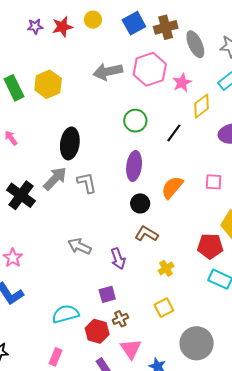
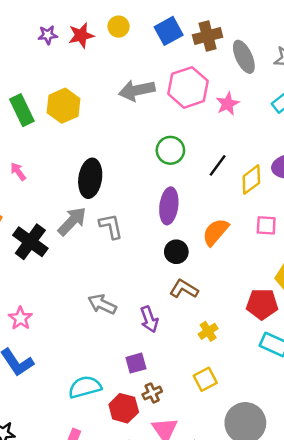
yellow diamond: (202, 106) -> (251, 180), moved

